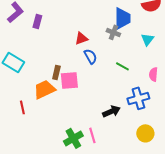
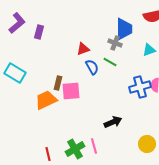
cyan triangle: (147, 39) -> (149, 50), turned 32
green line: (122, 66) -> (110, 62), moved
blue cross: (138, 98) -> (140, 87), moved
red line: (22, 107) -> (48, 154), moved

